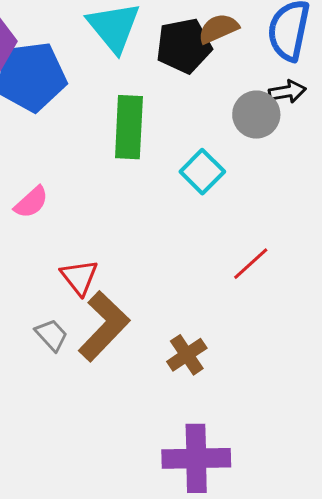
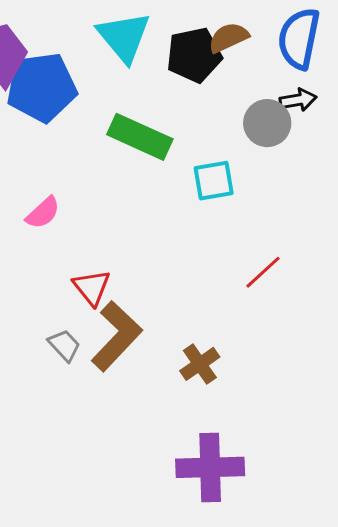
green rectangle: (129, 127) -> (140, 137), turned -68
cyan square: (202, 172) -> (214, 181), turned 36

